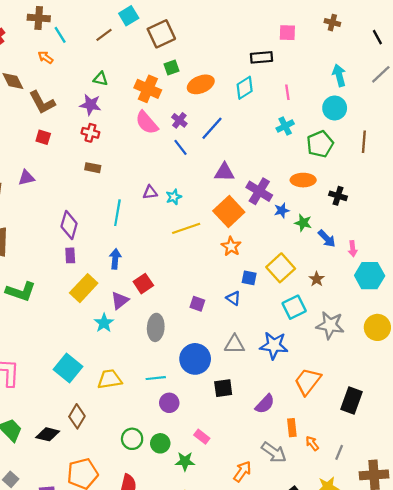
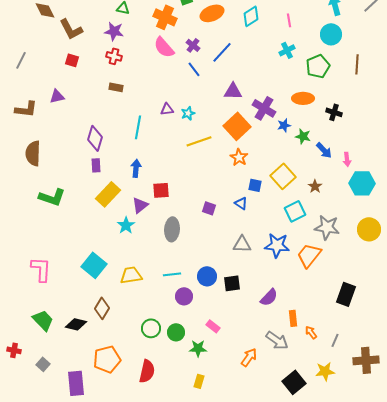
red square: (143, 284) -> (161, 190), turned 30
blue circle: (195, 359) -> (207, 276), moved, size x0.7
orange trapezoid: (308, 381) -> (309, 255), moved

